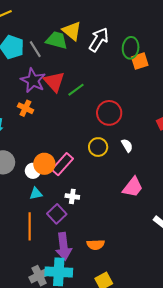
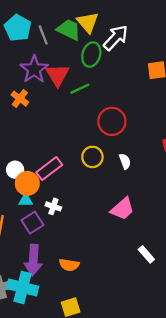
green ellipse: (131, 48) -> (91, 55), moved
orange circle: (44, 164) -> (27, 183), moved
cyan triangle: (36, 194) -> (26, 200), moved

